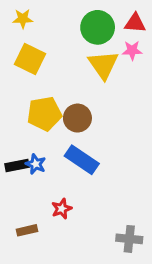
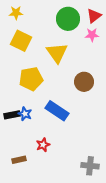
red triangle: (135, 23) -> (94, 16), turned -42
yellow triangle: (103, 65) -> (57, 53), moved
brown circle: (77, 118) -> (84, 82), moved

